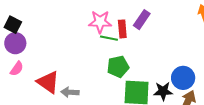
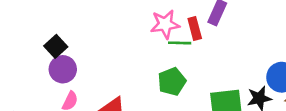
black square: (13, 25) -> (56, 46), turned 30
green pentagon: (118, 67) -> (172, 82), moved

